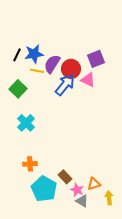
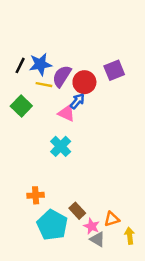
pink triangle: (88, 80) -> (67, 113), moved
blue arrow: (65, 85) -> (77, 101), size x0.6
cyan cross: (26, 123) -> (61, 146), moved

